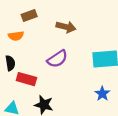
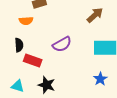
brown arrow: (66, 27) -> (95, 15), moved, turned -60

